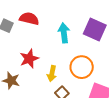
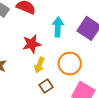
red star: (29, 59) -> (32, 44), moved

